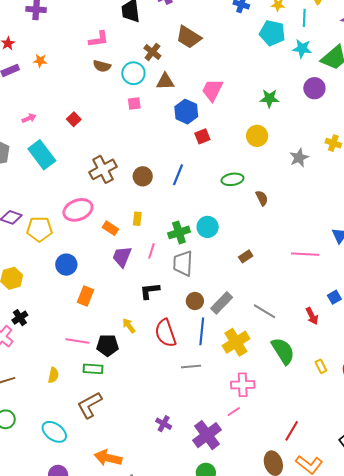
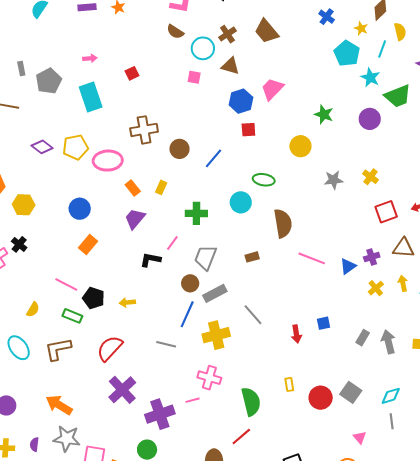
brown semicircle: (262, 198) -> (283, 223), moved, size x1.8
cyan circle: (208, 227) -> (241, 202), moved
yellow pentagon: (39, 229) -> (75, 147), moved, turned -30
pink line: (151, 251) -> (172, 243), moved
pink line: (305, 254) -> (312, 258), moved
gray trapezoid: (183, 263) -> (205, 257), moved
black cross: (20, 318) -> (19, 244), turned -35
yellow arrow: (129, 326) -> (127, 303), moved, turned -77
red semicircle: (165, 333) -> (110, 348), moved, turned 44
green semicircle: (283, 351) -> (251, 402), moved
purple cross: (164, 424) -> (122, 390), size x1.8
cyan ellipse: (54, 432) -> (19, 348), moved

